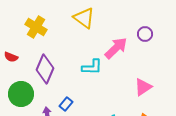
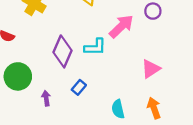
purple diamond: (45, 69) -> (62, 51), moved
blue rectangle: (66, 104) -> (79, 87), moved

